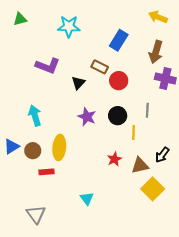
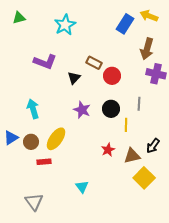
cyan star: (69, 27) -> (65, 25), turned -30
blue rectangle: (119, 40) -> (125, 24), moved
yellow ellipse: (59, 147) -> (56, 139), turned 30

